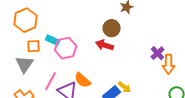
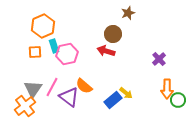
orange hexagon: (26, 20) -> (43, 26), moved
cyan rectangle: (53, 40) -> (54, 46), turned 48
gray triangle: (25, 64) -> (33, 89), moved
orange arrow: (169, 64) -> (167, 89), moved

